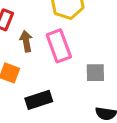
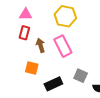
gray square: (95, 73) -> (81, 76), moved, turned 32

